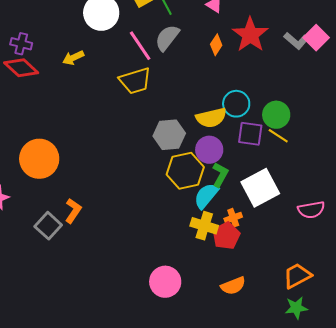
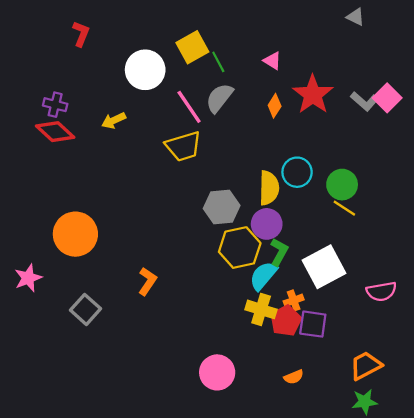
yellow semicircle: (211, 118) -> (269, 188), turned -76
purple square: (250, 134) -> (313, 324), moved
orange L-shape: (73, 211) -> (147, 281), moved
orange semicircle: (233, 286) -> (294, 377), size x0.7

